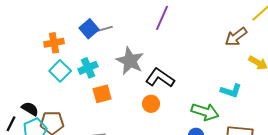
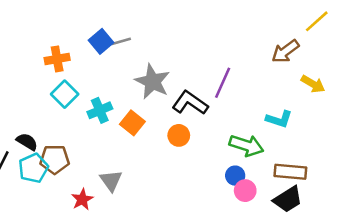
purple line: (162, 18) -> (223, 83), moved
cyan cross: (88, 68) -> (100, 110), moved
orange square: (102, 94) -> (132, 123), moved, turned -36

